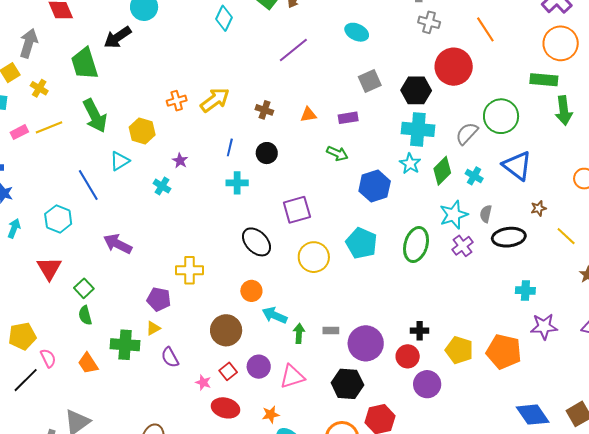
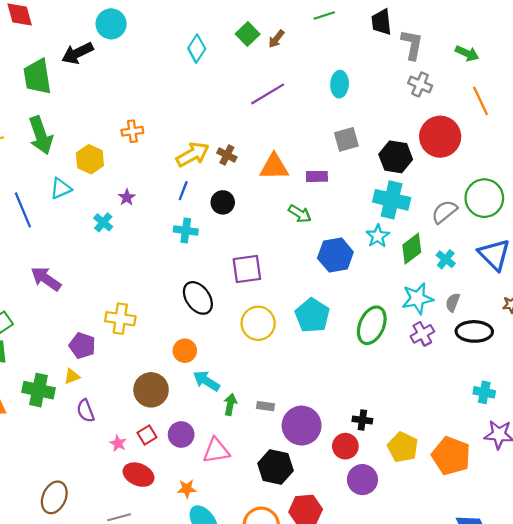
cyan ellipse: (357, 32) -> (340, 84), turned 60
yellow arrow: (215, 100) -> (193, 154), moved
orange triangle: (308, 115) -> (274, 167), size x1.6

